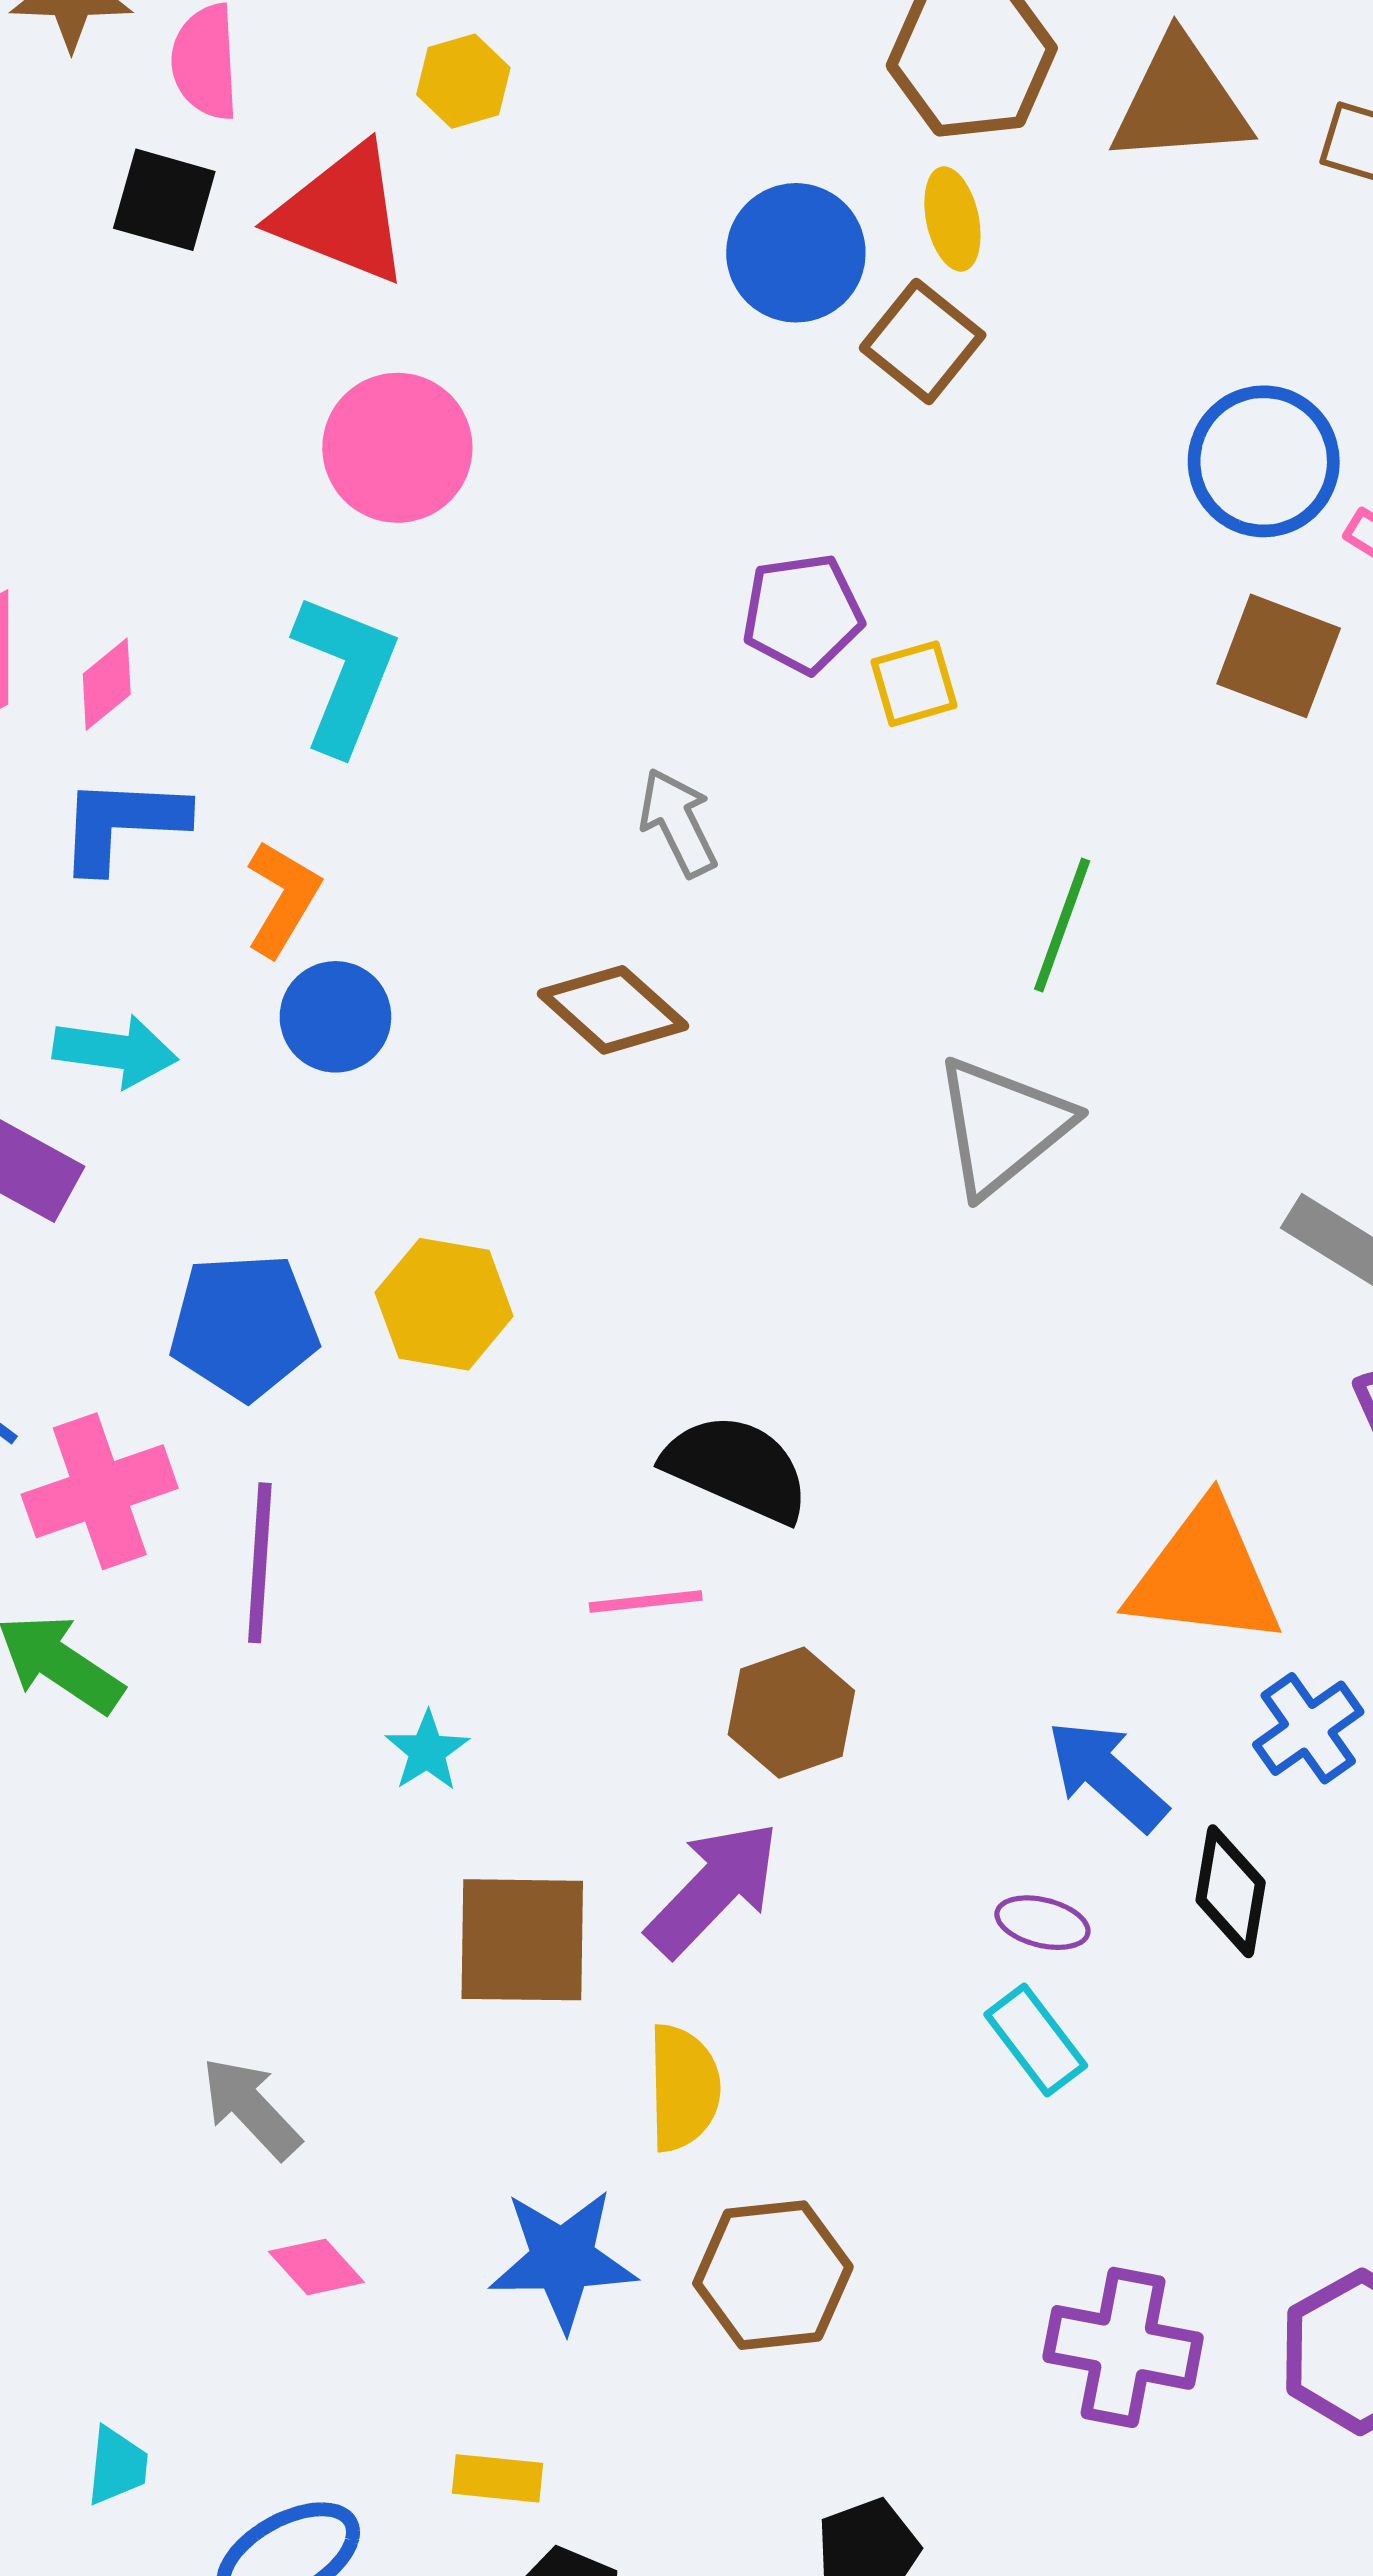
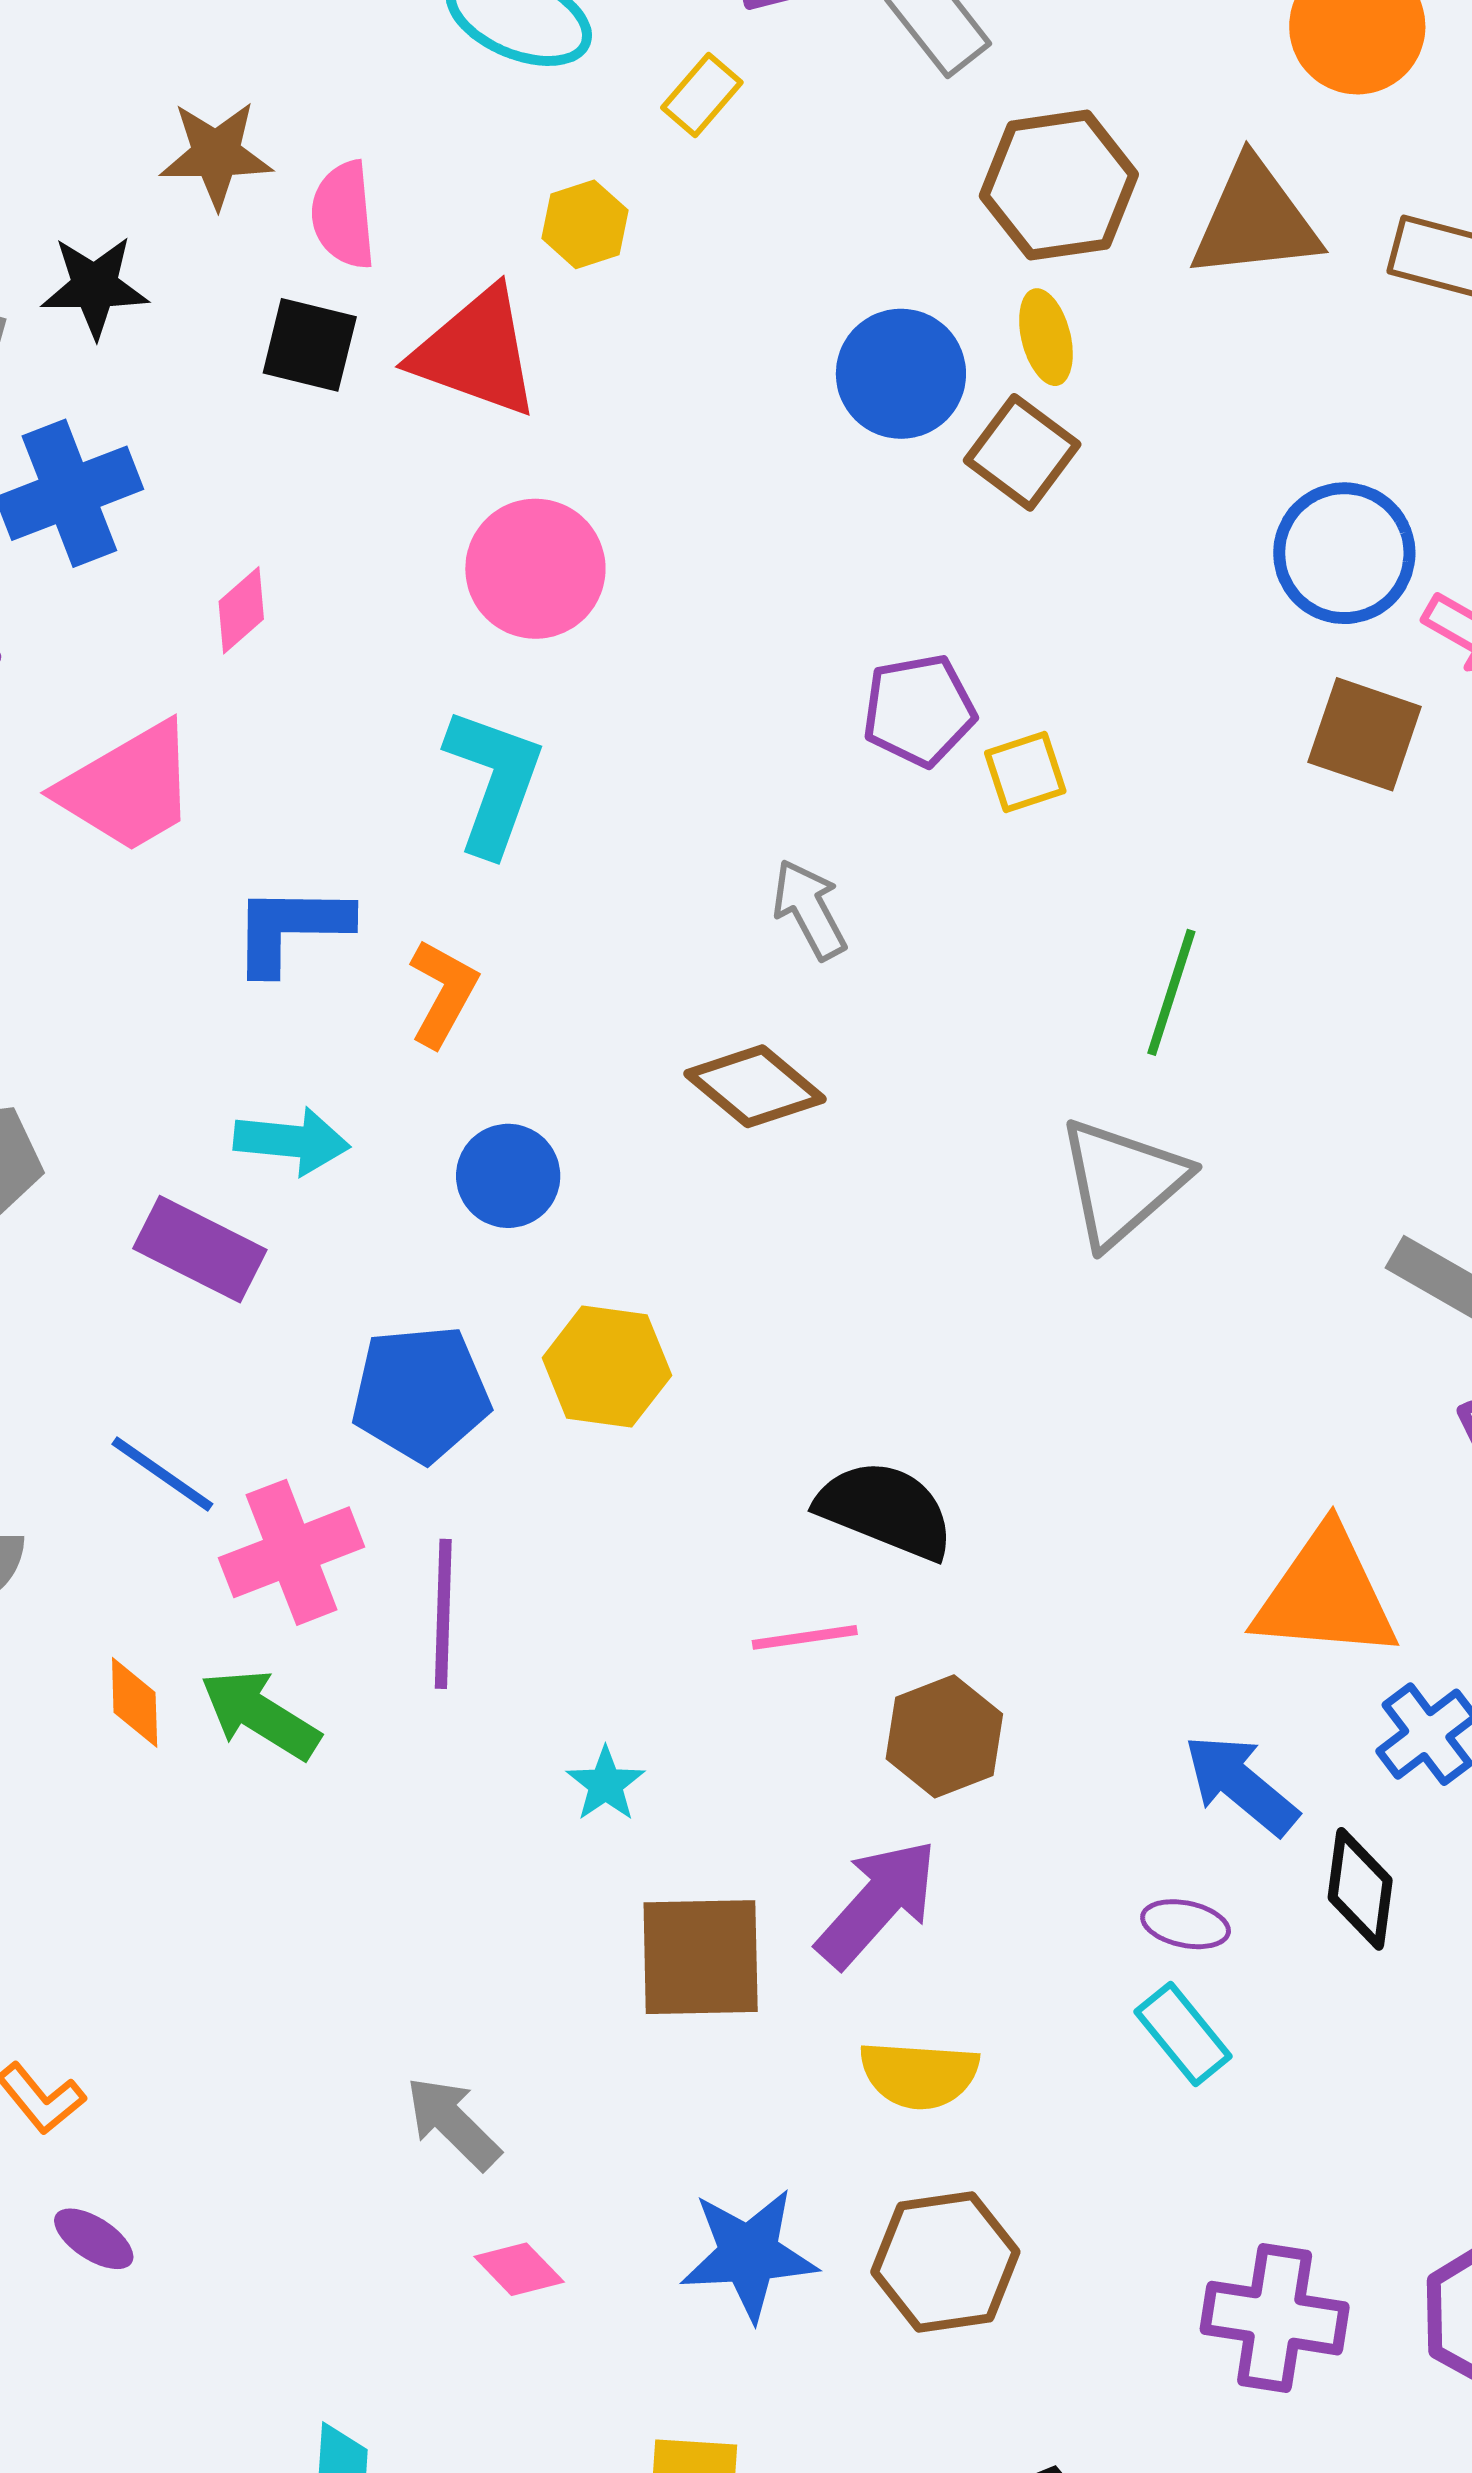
pink diamond: (107, 684) -> (241, 610), moved
blue circle: (335, 1017) -> (508, 1176), moved
yellow semicircle: (683, 2088) -> (919, 2075), moved, turned 97

